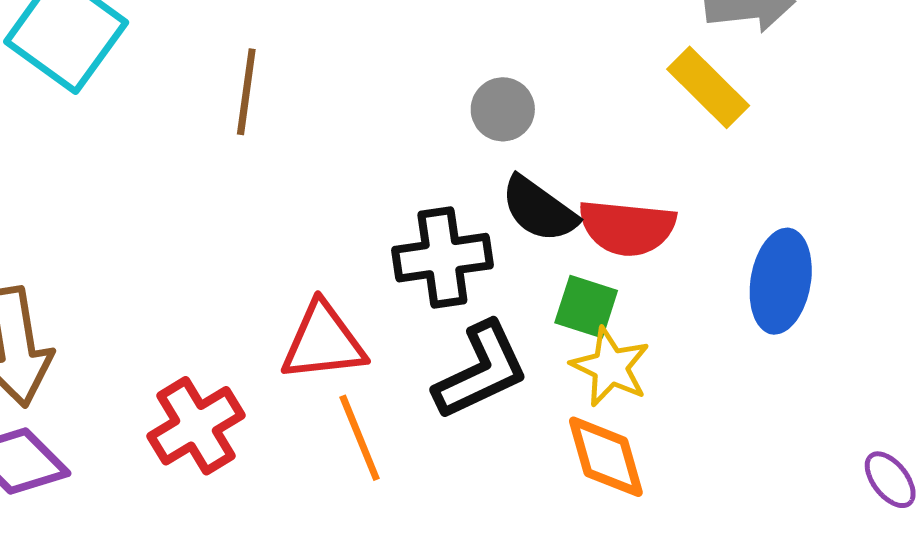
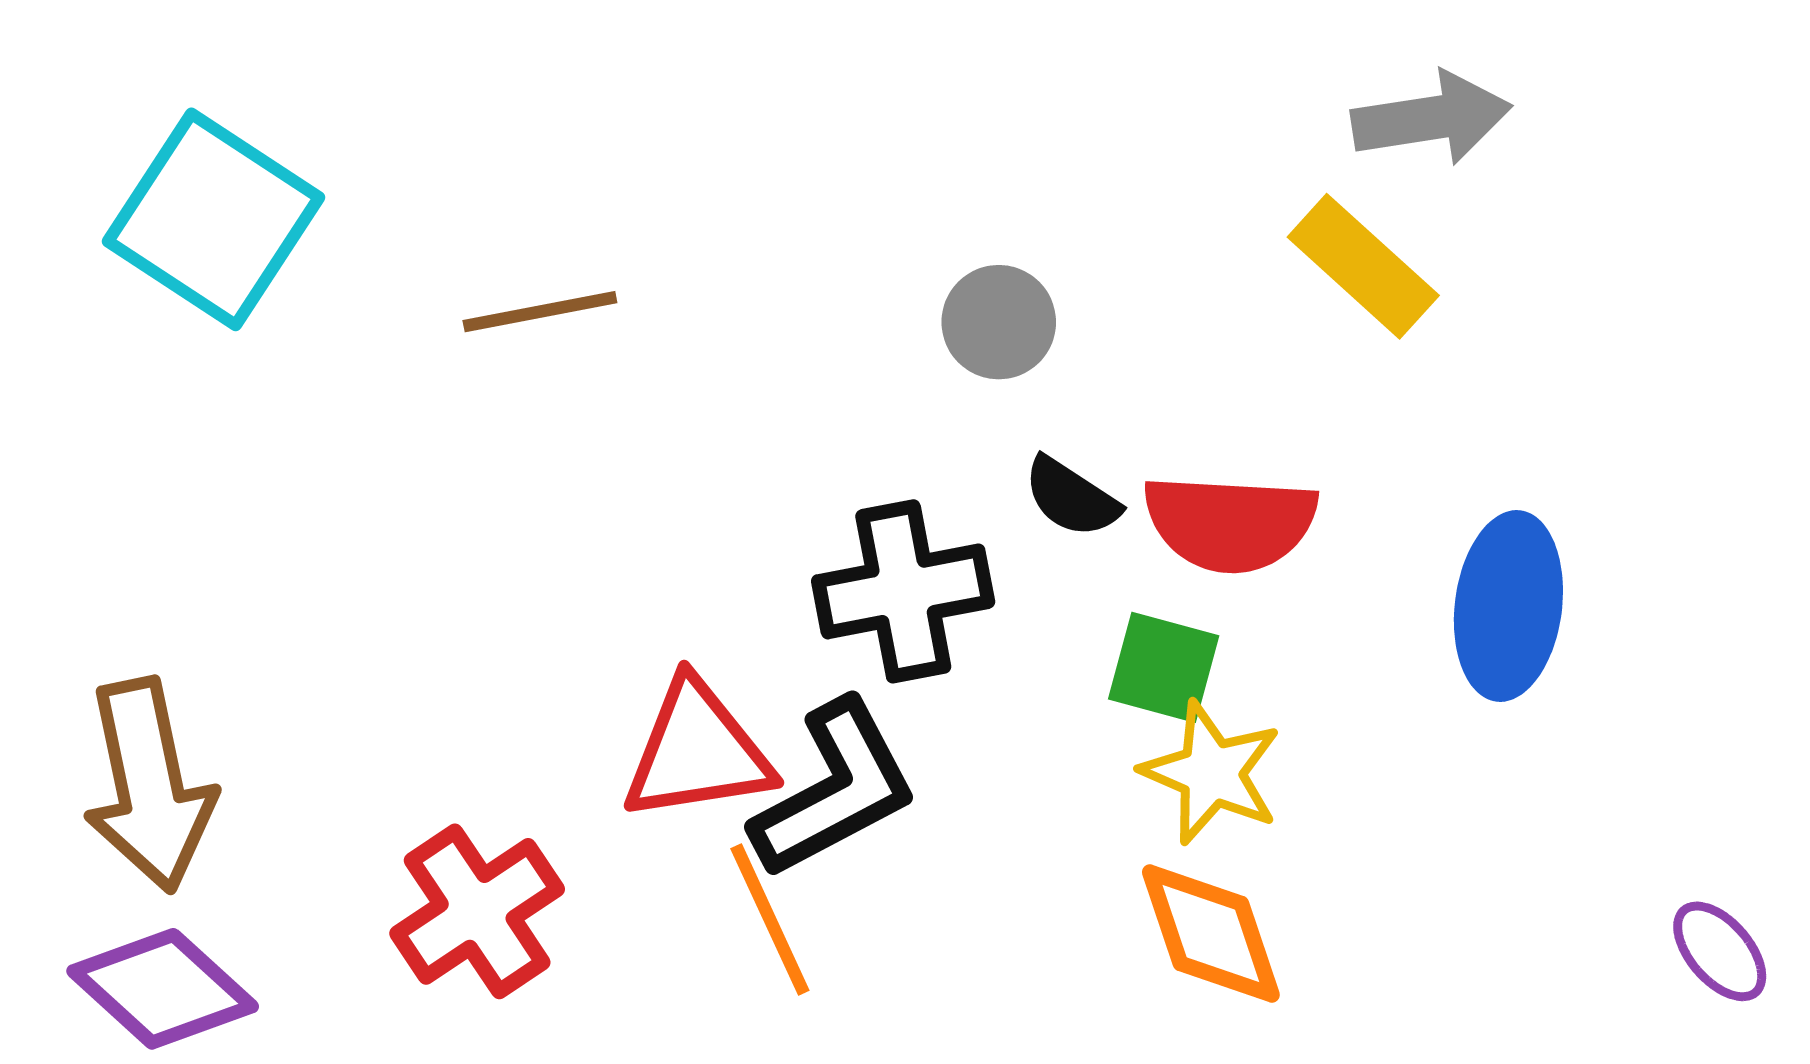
brown line: (246, 92) -> (540, 312), turned 74
black semicircle: (539, 209) -> (1071, 497), size x0.7
black L-shape: (481, 371) -> (835, 789), moved

